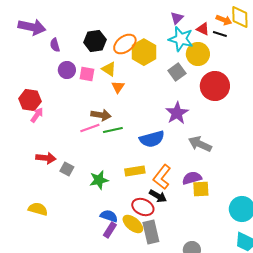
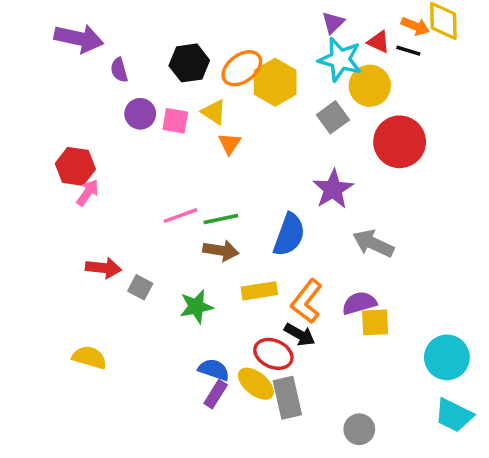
brown arrow: (101, 115) -> (221, 250), moved
blue semicircle: (152, 139) -> (289, 235), turned -55

